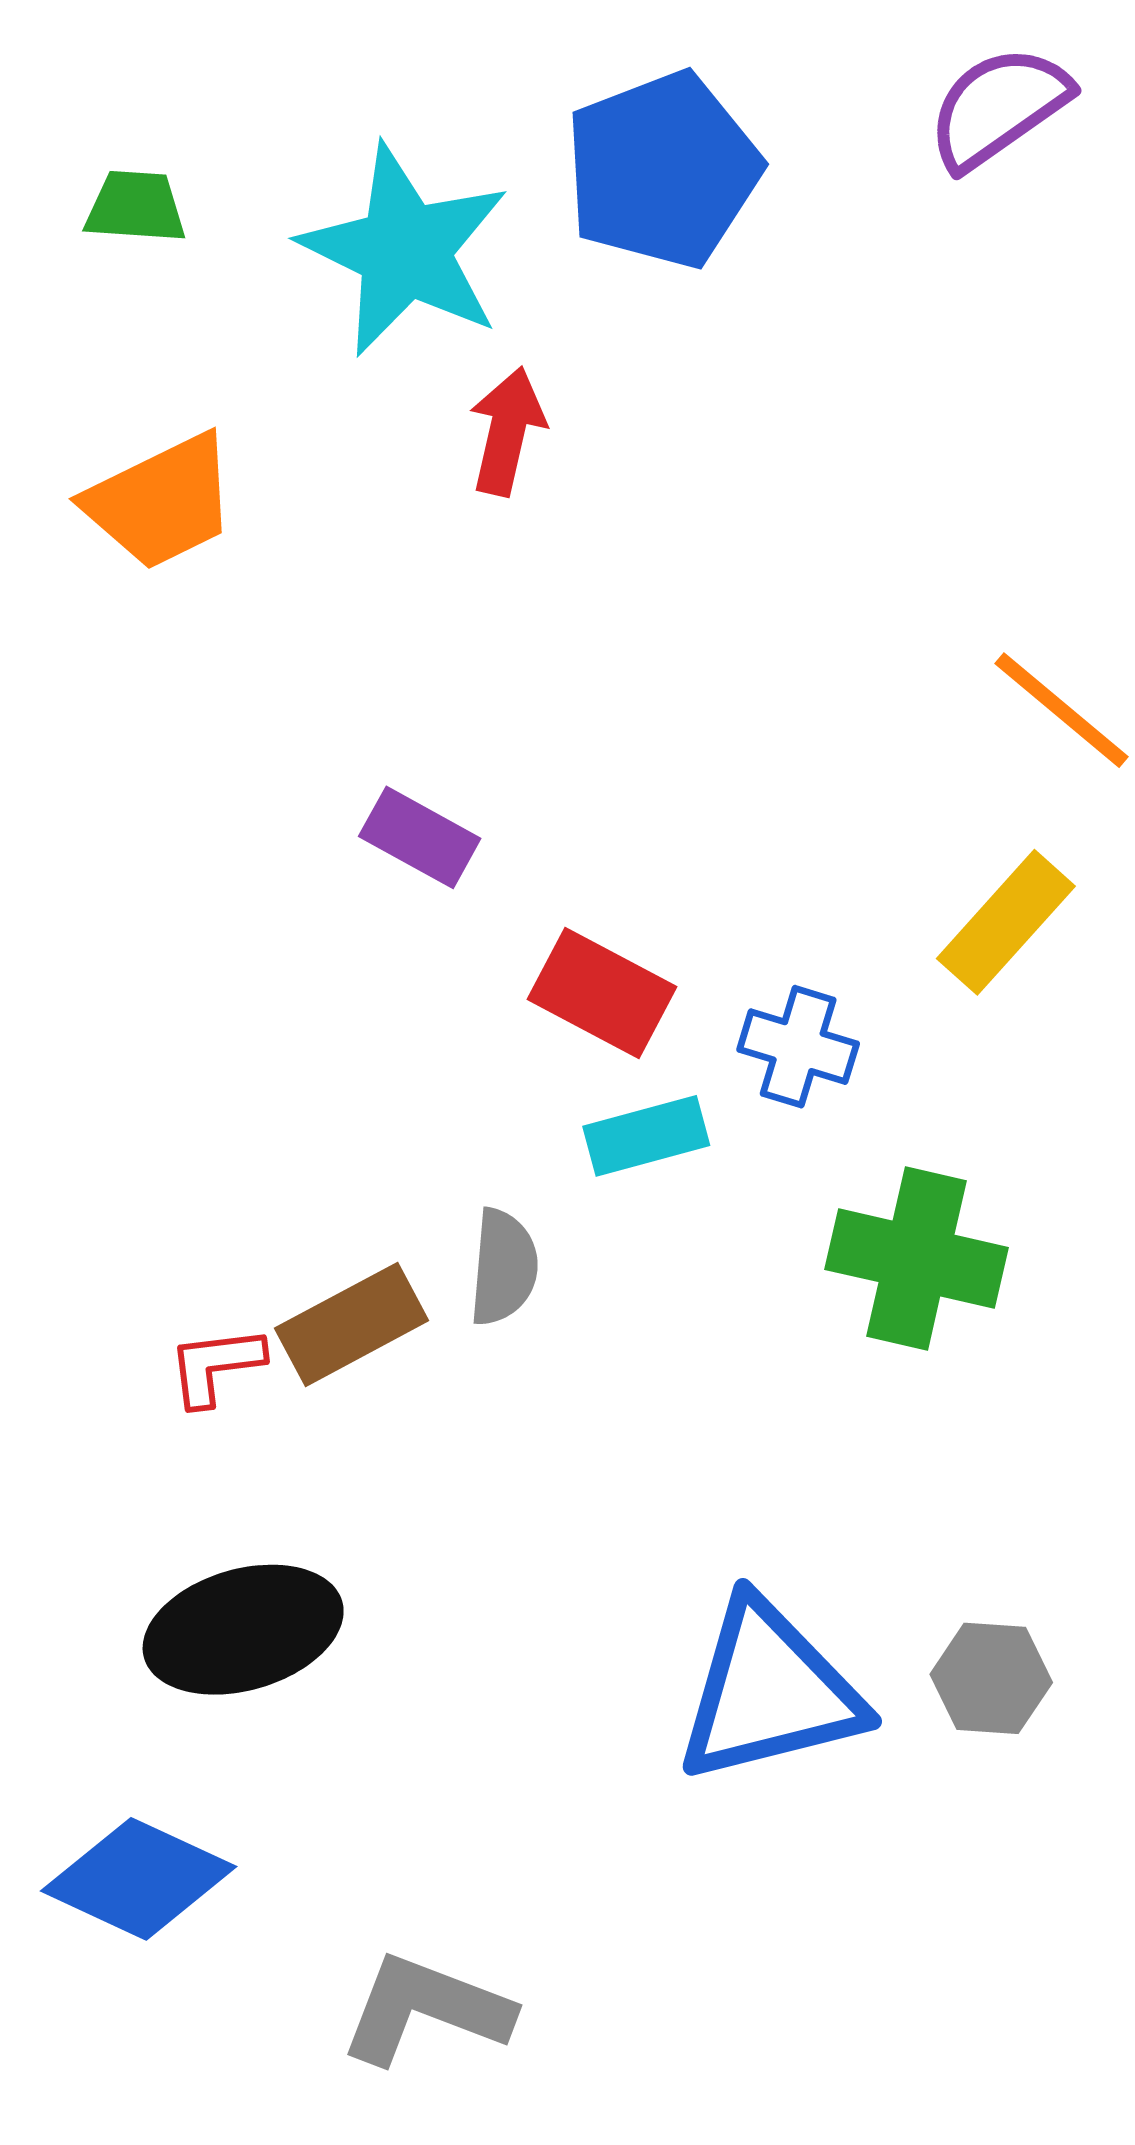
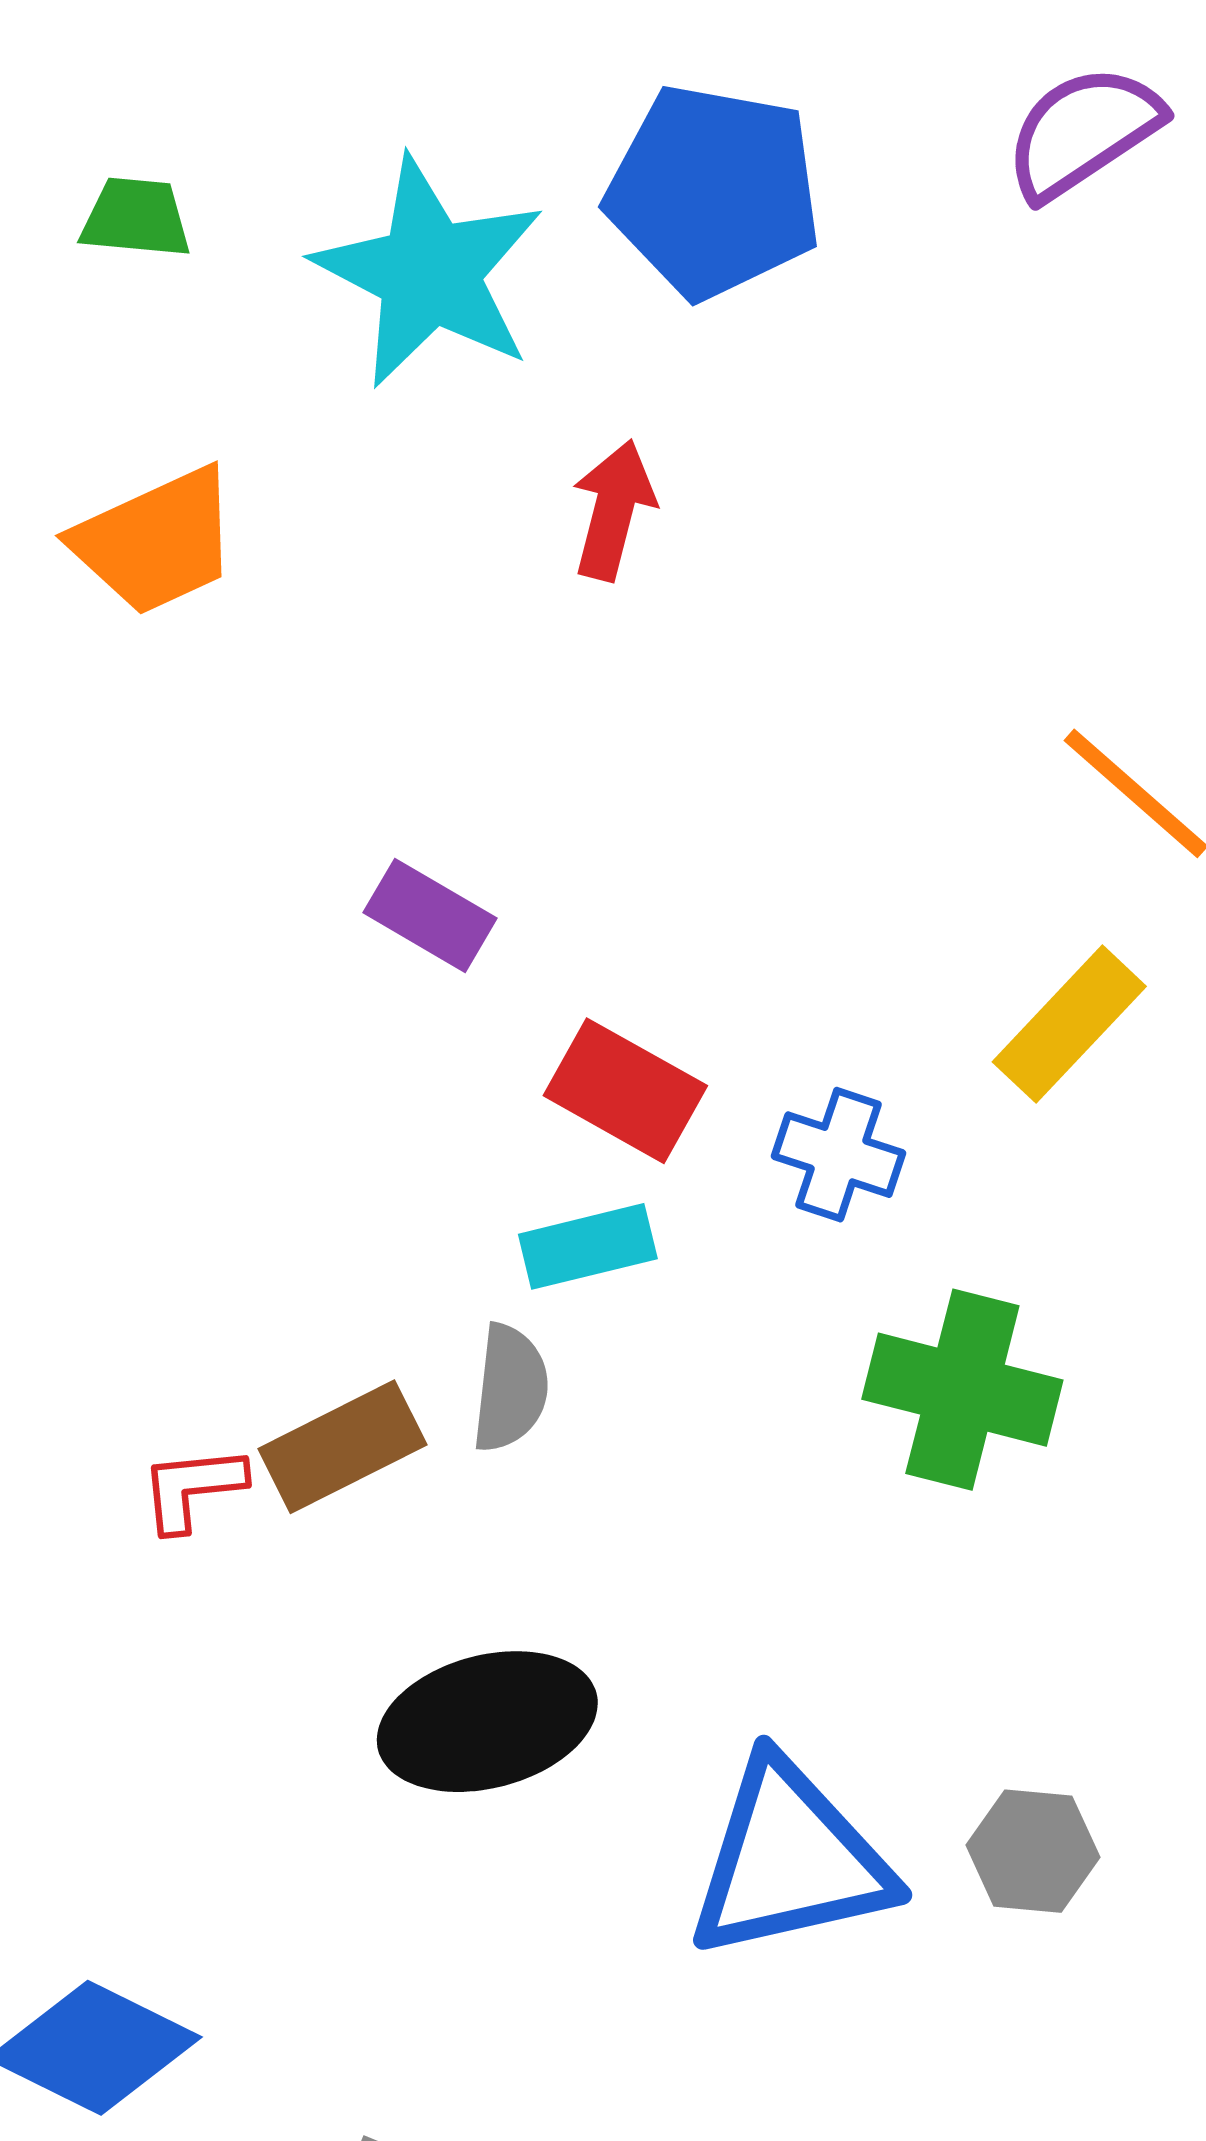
blue pentagon: (663, 170) -> (714, 191), turned 30
red arrow: (507, 431) -> (613, 510), moved
cyan rectangle: (646, 1136) -> (588, 1246), moved
black ellipse: (243, 1630) -> (487, 1722), moved

